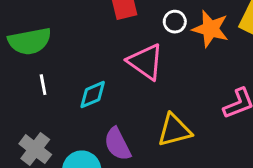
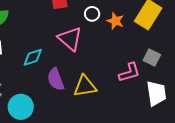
orange star: (210, 29) -> (115, 21), size x0.7
purple semicircle: (117, 144) -> (56, 79), moved

